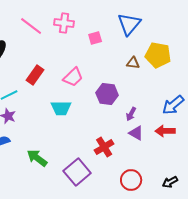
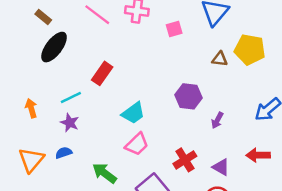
pink trapezoid: (73, 77) -> (137, 144), moved
cyan trapezoid: (61, 108) -> (133, 113), turned -35
red arrow: (165, 131) -> (258, 155), moved
purple triangle: (136, 133) -> (221, 167), moved

